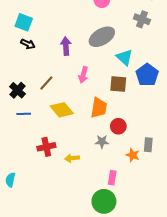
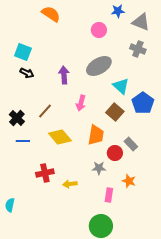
brown square: (118, 84) -> (115, 112), turned 36
gray rectangle: (148, 145) -> (131, 144), moved, turned -48
pink rectangle: (112, 178) -> (109, 195), moved

